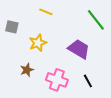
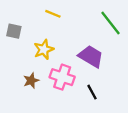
pink cross: (57, 80) -> (62, 77), moved
black line: (88, 81) -> (92, 92), moved

